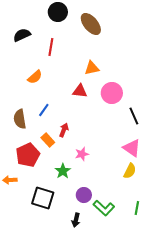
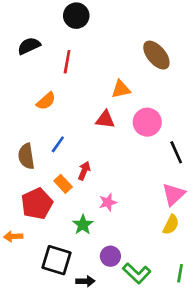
brown ellipse: (91, 24) -> (156, 55), moved
pink triangle: (132, 148) -> (174, 194), turned 42
black arrow: (76, 220) -> (85, 281), moved, turned -104

